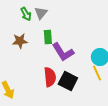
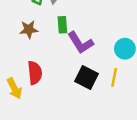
yellow line: (97, 73) -> (114, 78), moved, turned 35
red semicircle: (50, 77) -> (35, 73), moved

